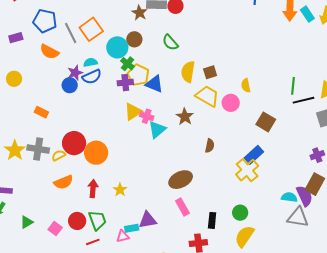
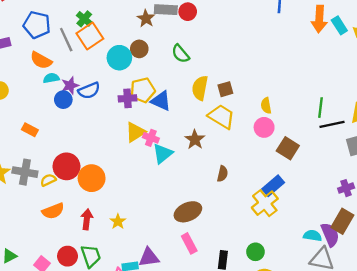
cyan semicircle: (90, 62) -> (51, 78), moved
green cross: (128, 64) -> (84, 19), moved
yellow pentagon: (138, 75) -> (143, 90), turned 30
pink circle: (231, 103) -> (264, 127), moved

